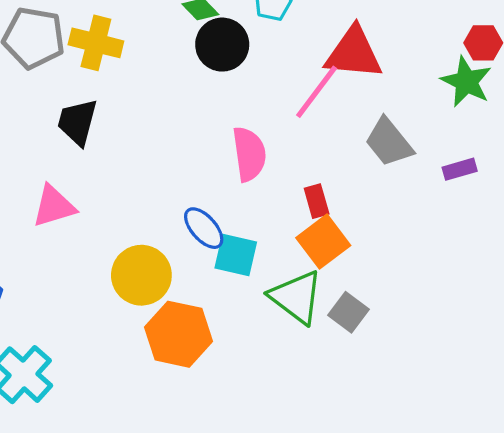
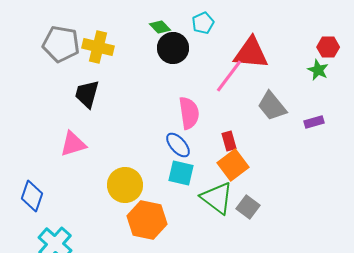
green star: (466, 82) -> (318, 70), size x0.7
blue ellipse: (204, 228) -> (178, 145), moved

